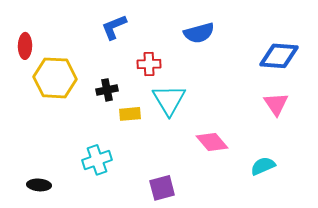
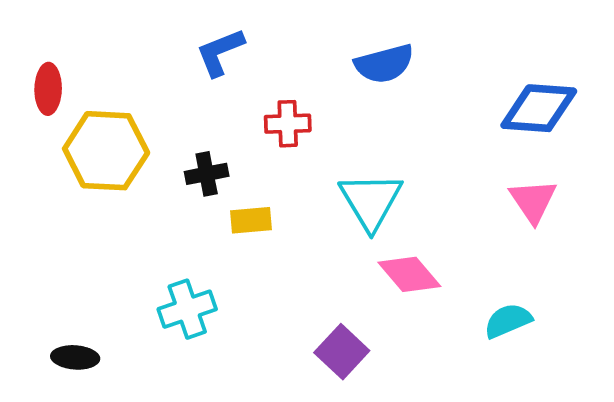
cyan triangle: (169, 100) -> (371, 201), moved
purple square: (162, 188) -> (342, 352), moved, turned -32

